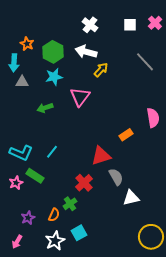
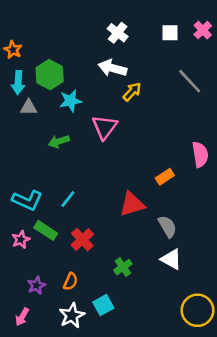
orange star: (27, 44) -> (13, 50), moved
green hexagon: (53, 52) -> (50, 75), moved
gray semicircle: (116, 177) -> (167, 226), moved
red cross: (84, 183) -> (82, 240), moved
white triangle: (131, 198) -> (171, 259), turned 42
green cross: (70, 204) -> (123, 267), moved

